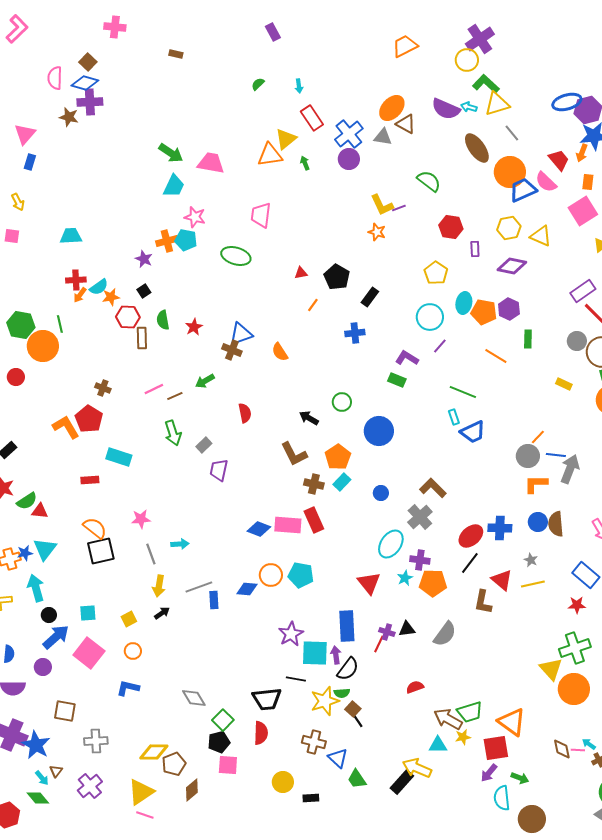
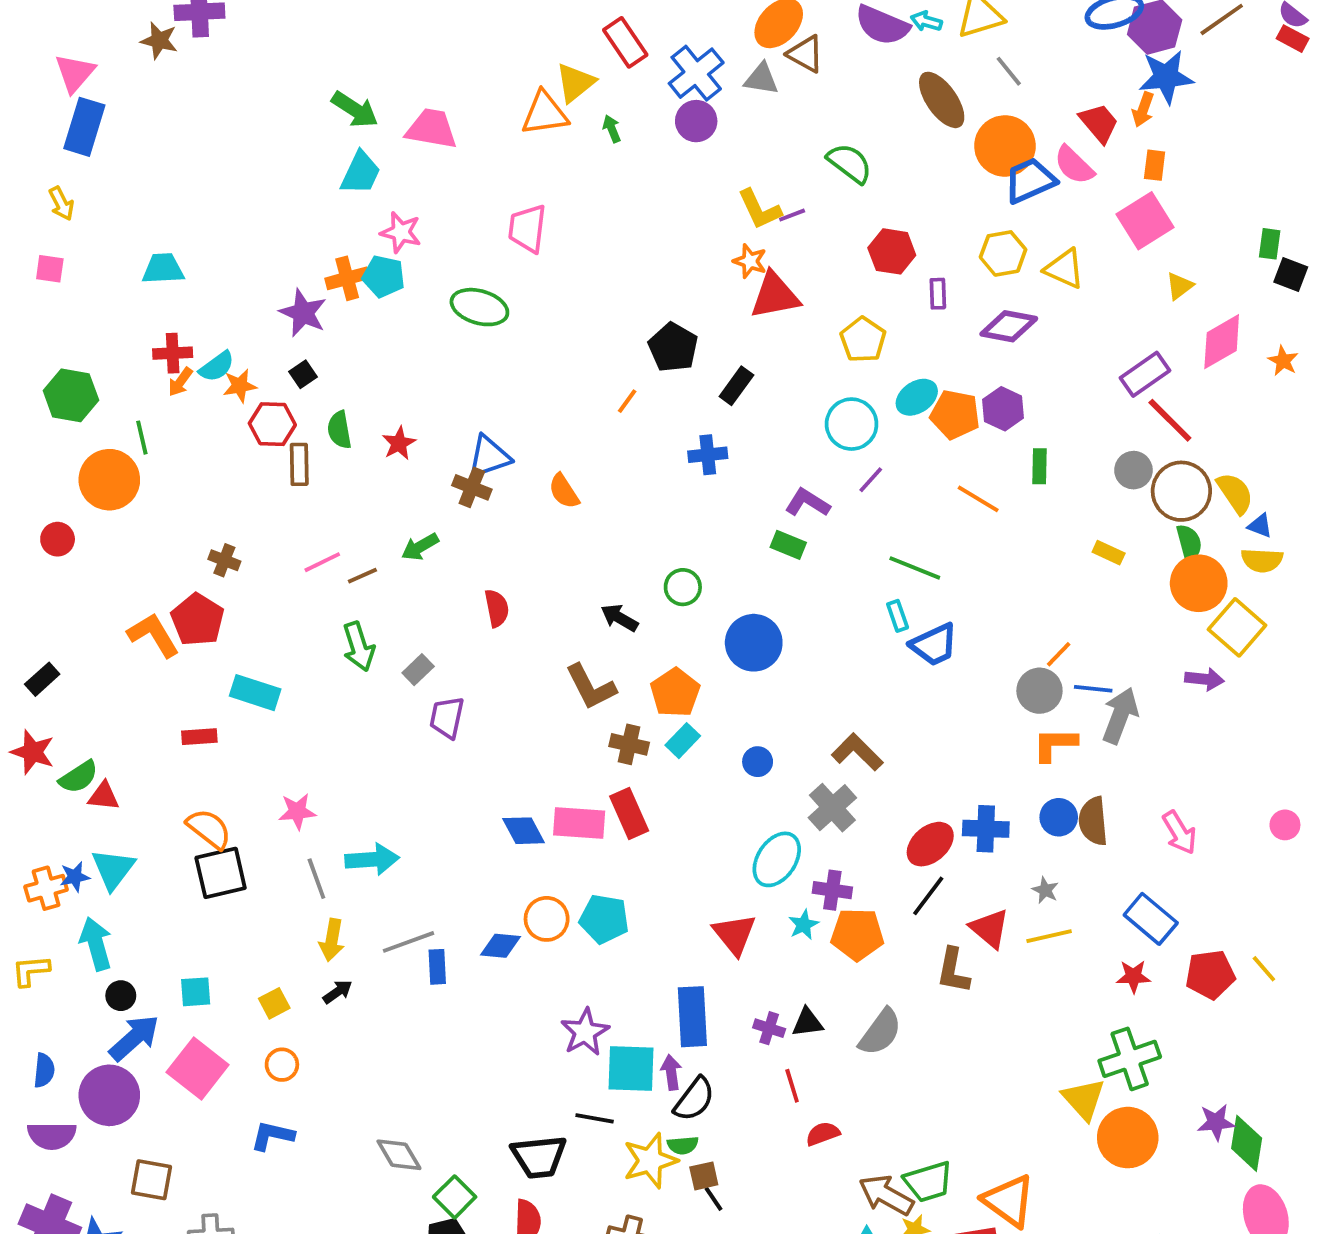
blue rectangle: (30, 162) -> (84, 127), size x1.8
purple star: (144, 259) -> (303, 313), size x1.4
red triangle: (301, 273) -> (775, 296), moved, size x2.0
cyan ellipse: (464, 303) -> (917, 397), turned 45
green hexagon: (21, 325) -> (71, 395), moved
blue diamond: (259, 529) -> (524, 831), turned 40
cyan arrow: (180, 544) -> (372, 859), size x1.5
red line: (379, 644) -> (792, 1086), moved, turned -42
purple circle: (43, 667) -> (109, 1095), size x1.8
brown square: (353, 709) -> (704, 1176), turned 35

